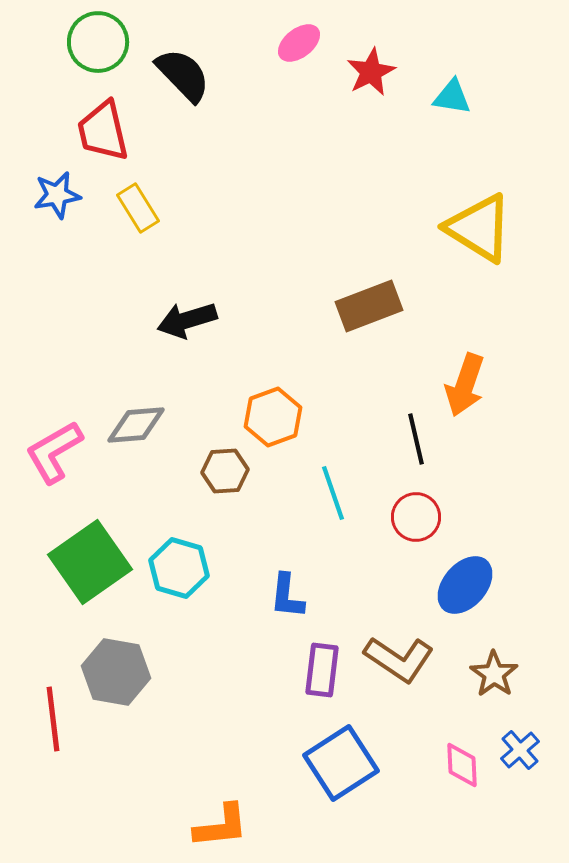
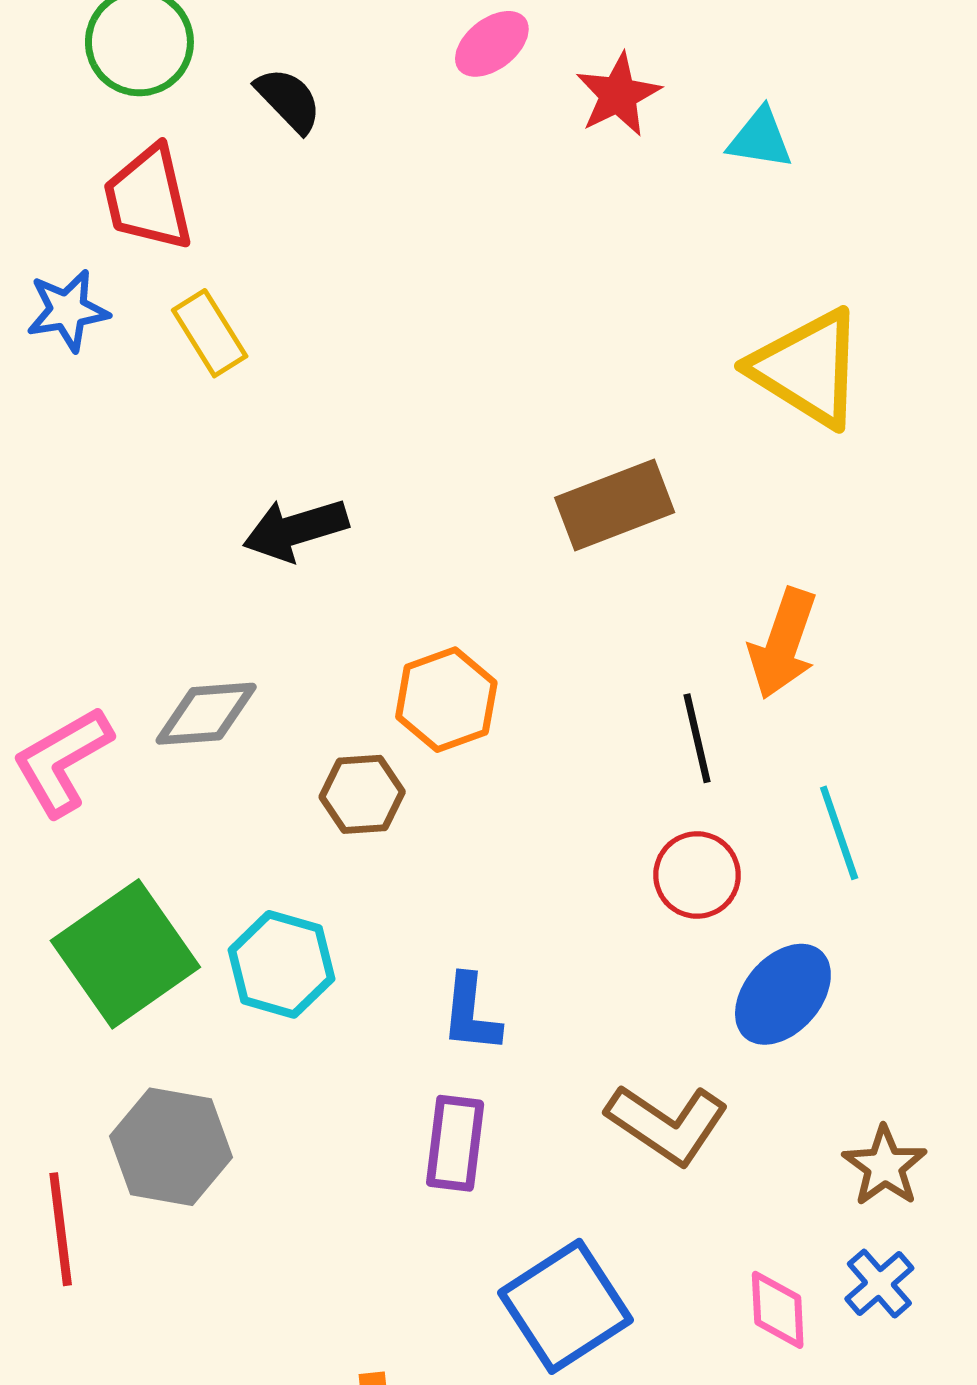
black semicircle: (183, 75) -> (288, 100), size x0.7
cyan line: (333, 493) -> (839, 833), moved
purple rectangle: (322, 670) -> (455, 1143), moved
brown star: (494, 674) -> (885, 1166), moved

